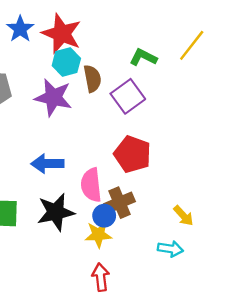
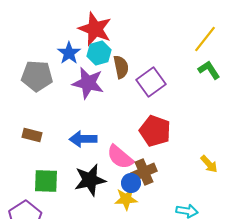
blue star: (20, 29) -> (69, 53), moved
green L-shape: (143, 57) -> (209, 70), moved, turned 30
pink semicircle: (91, 185) -> (120, 157), turned -44
yellow arrow: (183, 216) -> (209, 164), moved

